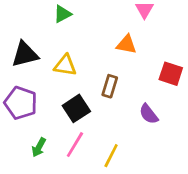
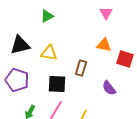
orange triangle: (126, 44) -> (104, 45), moved
black square: (76, 108) -> (57, 84), turned 36

